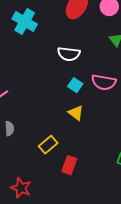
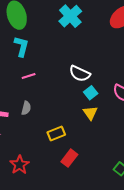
white semicircle: (69, 54) -> (80, 74), moved
cyan square: (75, 85) -> (91, 93), moved

